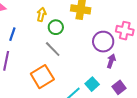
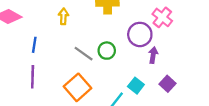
green circle: (56, 27) -> (107, 51), moved
pink cross: (125, 31) -> (162, 17), turned 36

